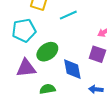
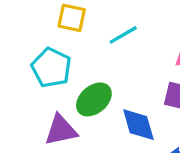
cyan pentagon: (24, 30) -> (51, 68), turned -30

